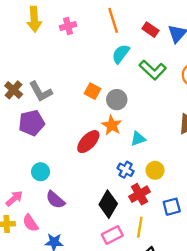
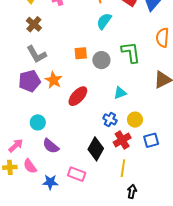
green L-shape: (153, 70) -> (131, 52), moved, turned -140
brown cross: (14, 90) -> (34, 24), moved
orange square: (92, 91) -> (81, 53), turned -32
orange star: (112, 125) -> (54, 80), moved
blue square: (172, 207) -> (151, 140), moved
pink rectangle: (112, 235) -> (77, 174), moved, turned 48

